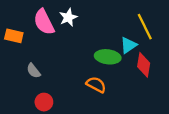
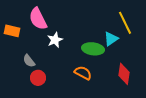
white star: (68, 17) -> (55, 40), moved
red diamond: (144, 65) -> (124, 74), moved
red circle: (44, 102) -> (38, 78), moved

